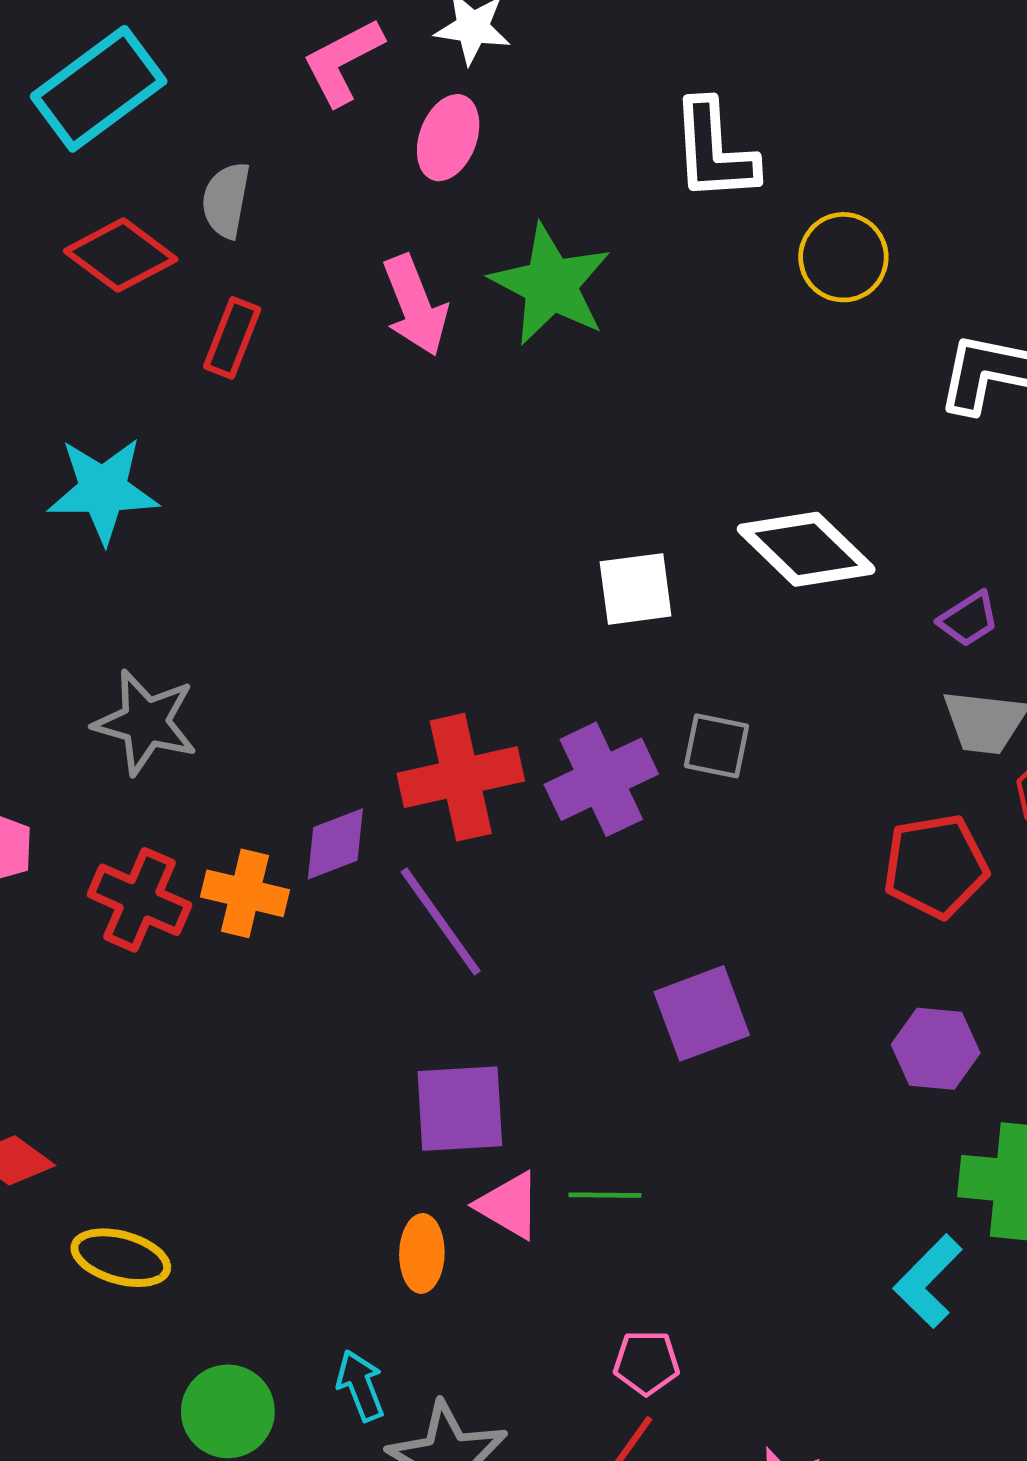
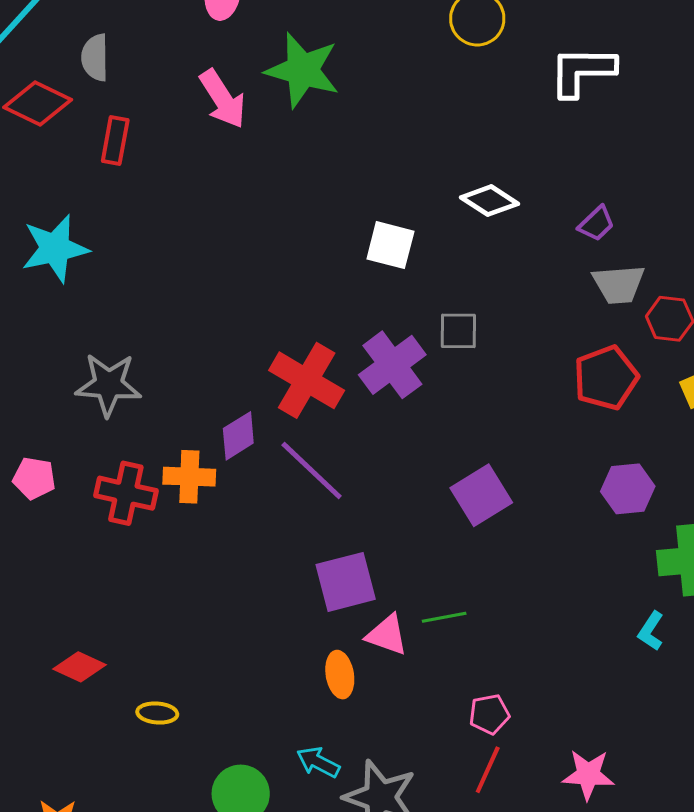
white diamond: (806, 549) -> (489, 201), size x0.7
white square: (636, 589) -> (390, 245), turned 33
red cross: (461, 777) -> (307, 380), turned -36
yellow ellipse: (121, 1258) -> (157, 713), size x0.7
cyan L-shape: (928, 1281) -> (651, 631), size x0.7
cyan arrow: (360, 1386) -> (318, 762), turned -30

